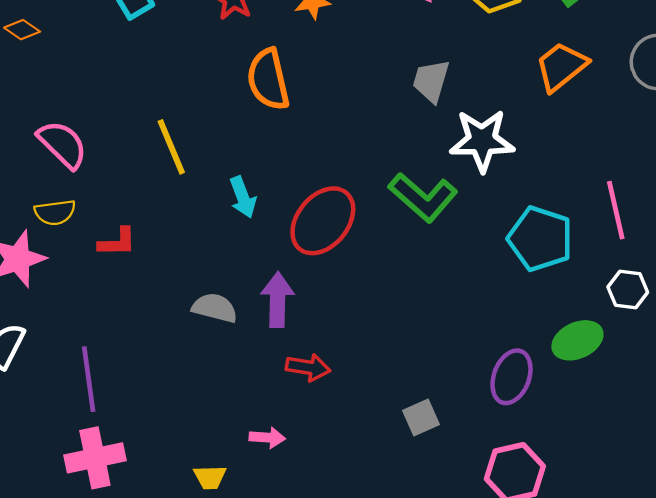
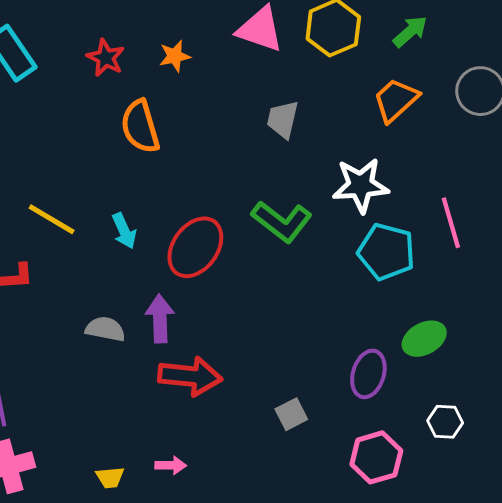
white star: (482, 140) -> (361, 185), moved
yellow line: (171, 147) -> (52, 219), moved, turned -33
white hexagon: (628, 290) -> (445, 422), moved
red arrow: (308, 367) -> (190, 376), size x1.6
pink arrow: (267, 438) -> (171, 465), moved

